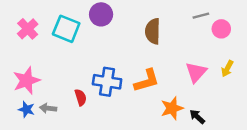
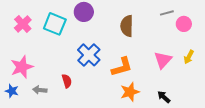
blue cross: (107, 82) -> (89, 55), moved, turned 35
orange star: (172, 108) -> (130, 92), moved
blue star: (26, 109) -> (12, 91), moved

